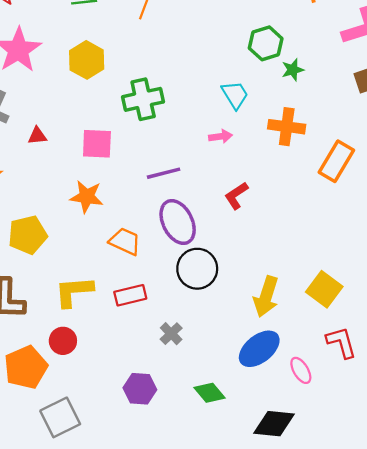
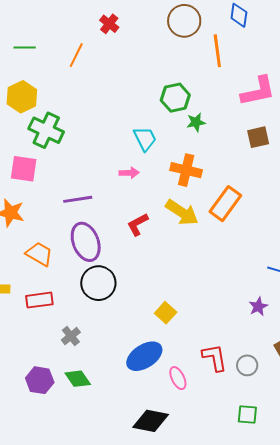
green cross: (143, 99) -> (46, 130), moved, turned 32
yellow square: (324, 289) -> (166, 313), moved, size x0.7
yellow arrow: (266, 297) -> (182, 212), moved, turned -80
green diamond: (209, 393) -> (78, 379), moved

